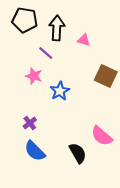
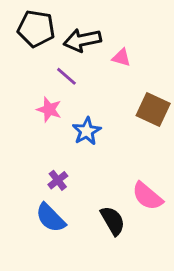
black arrow: (57, 28) -> (82, 40), turned -105
purple cross: (30, 123) -> (58, 180), moved

